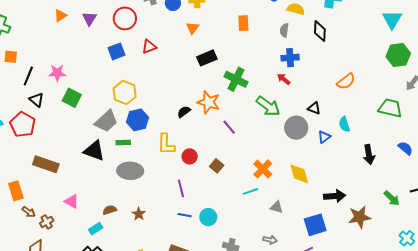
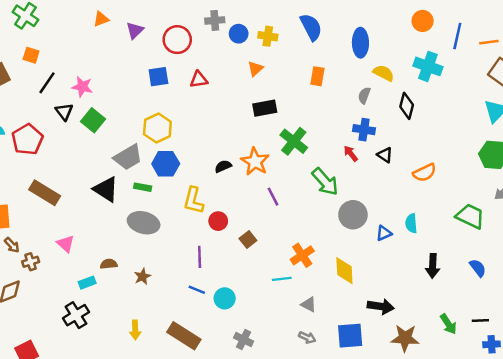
black triangle: (37, 100) -> (64, 112), moved
black triangle: (314, 108) -> (385, 155), moved
gray arrow: (270, 240) -> (307, 337), moved

